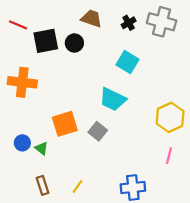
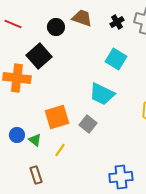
black square: (46, 41) -> (39, 56), moved, turned -30
black circle: (74, 43) -> (56, 27), moved
yellow line: (78, 186) -> (60, 150), moved

